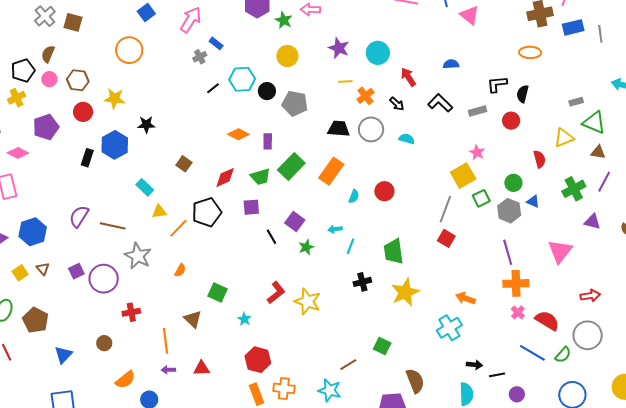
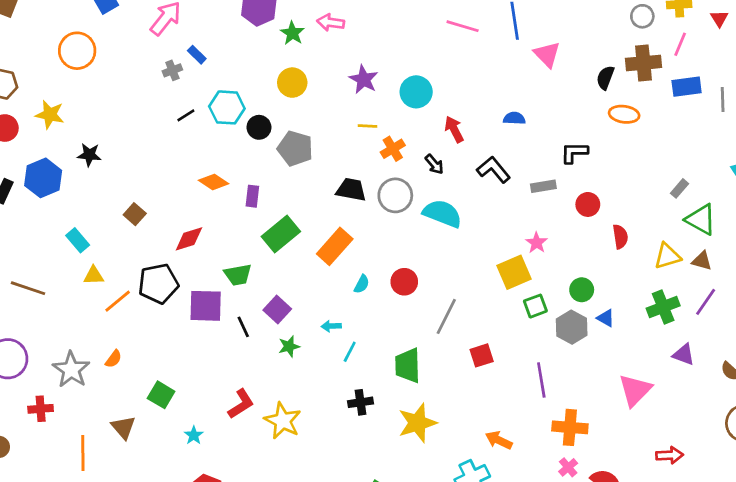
black semicircle: (523, 94) -> (605, 78), moved
gray rectangle: (576, 102) -> (679, 188), turned -40
yellow triangle: (564, 138) -> (667, 256), moved
cyan semicircle: (407, 139) -> (442, 213), size x1.8
red semicircle: (540, 159) -> (620, 237), moved
green trapezoid: (260, 177) -> (238, 275), moved
purple square: (251, 207) -> (206, 306), moved, size x1.5
gray line: (445, 209) -> (446, 316), moved
red square: (446, 238) -> (482, 355), turned 36
purple line: (508, 252) -> (541, 380), moved
gray star: (138, 256) -> (71, 370), moved

